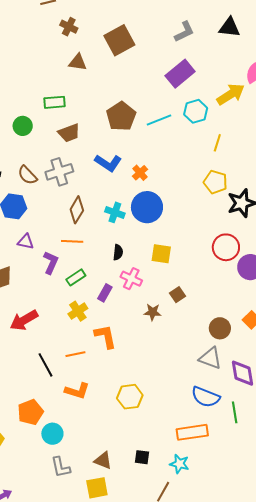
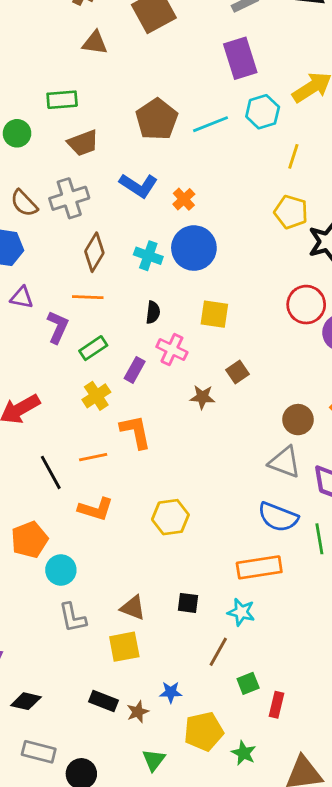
purple rectangle: (180, 74) -> (240, 58), turned -68

